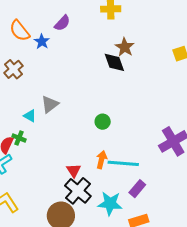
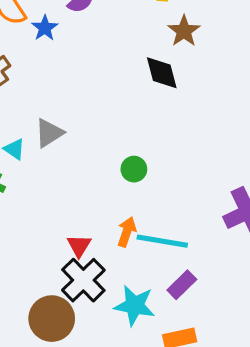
brown star: (125, 47) -> (184, 31), moved

